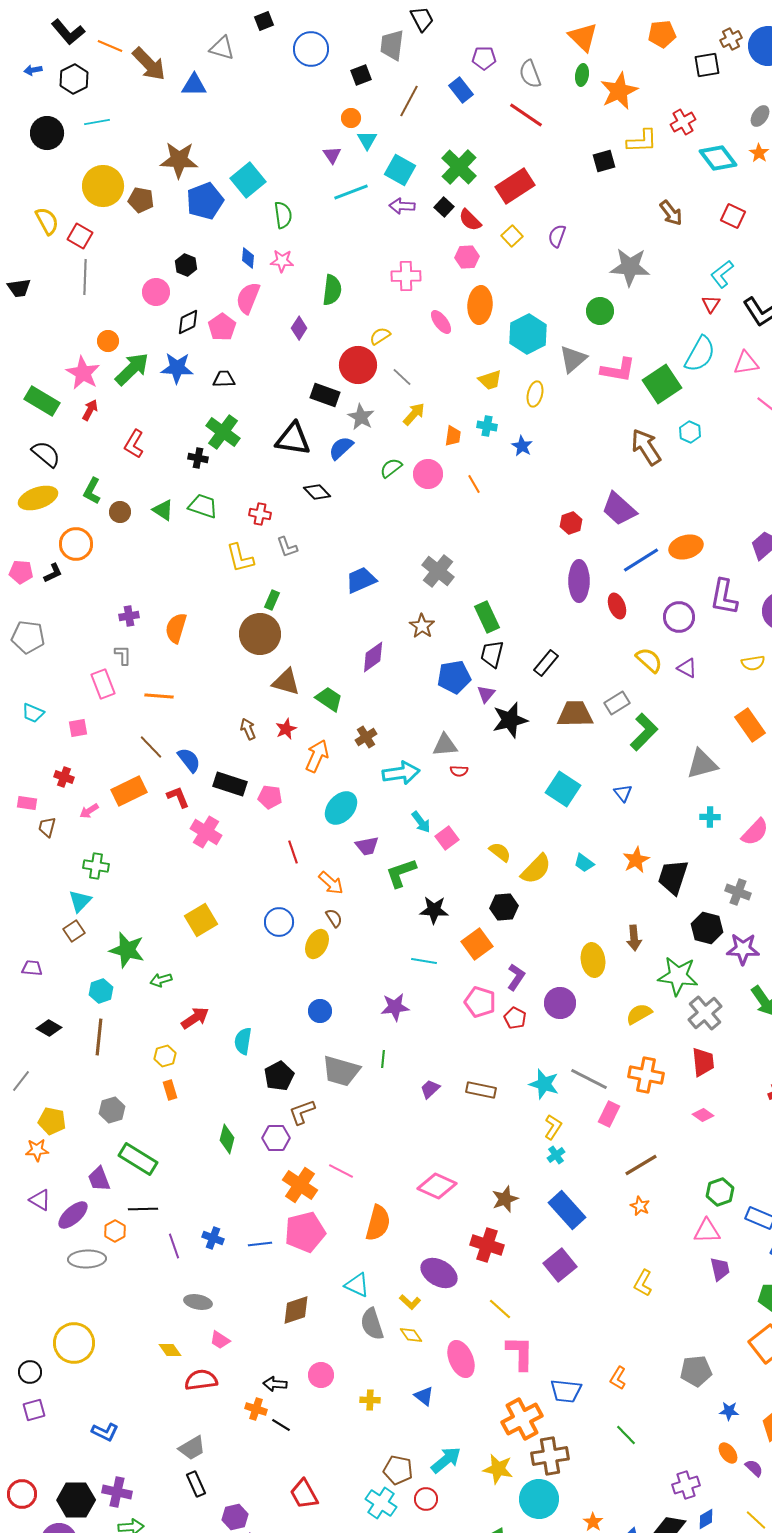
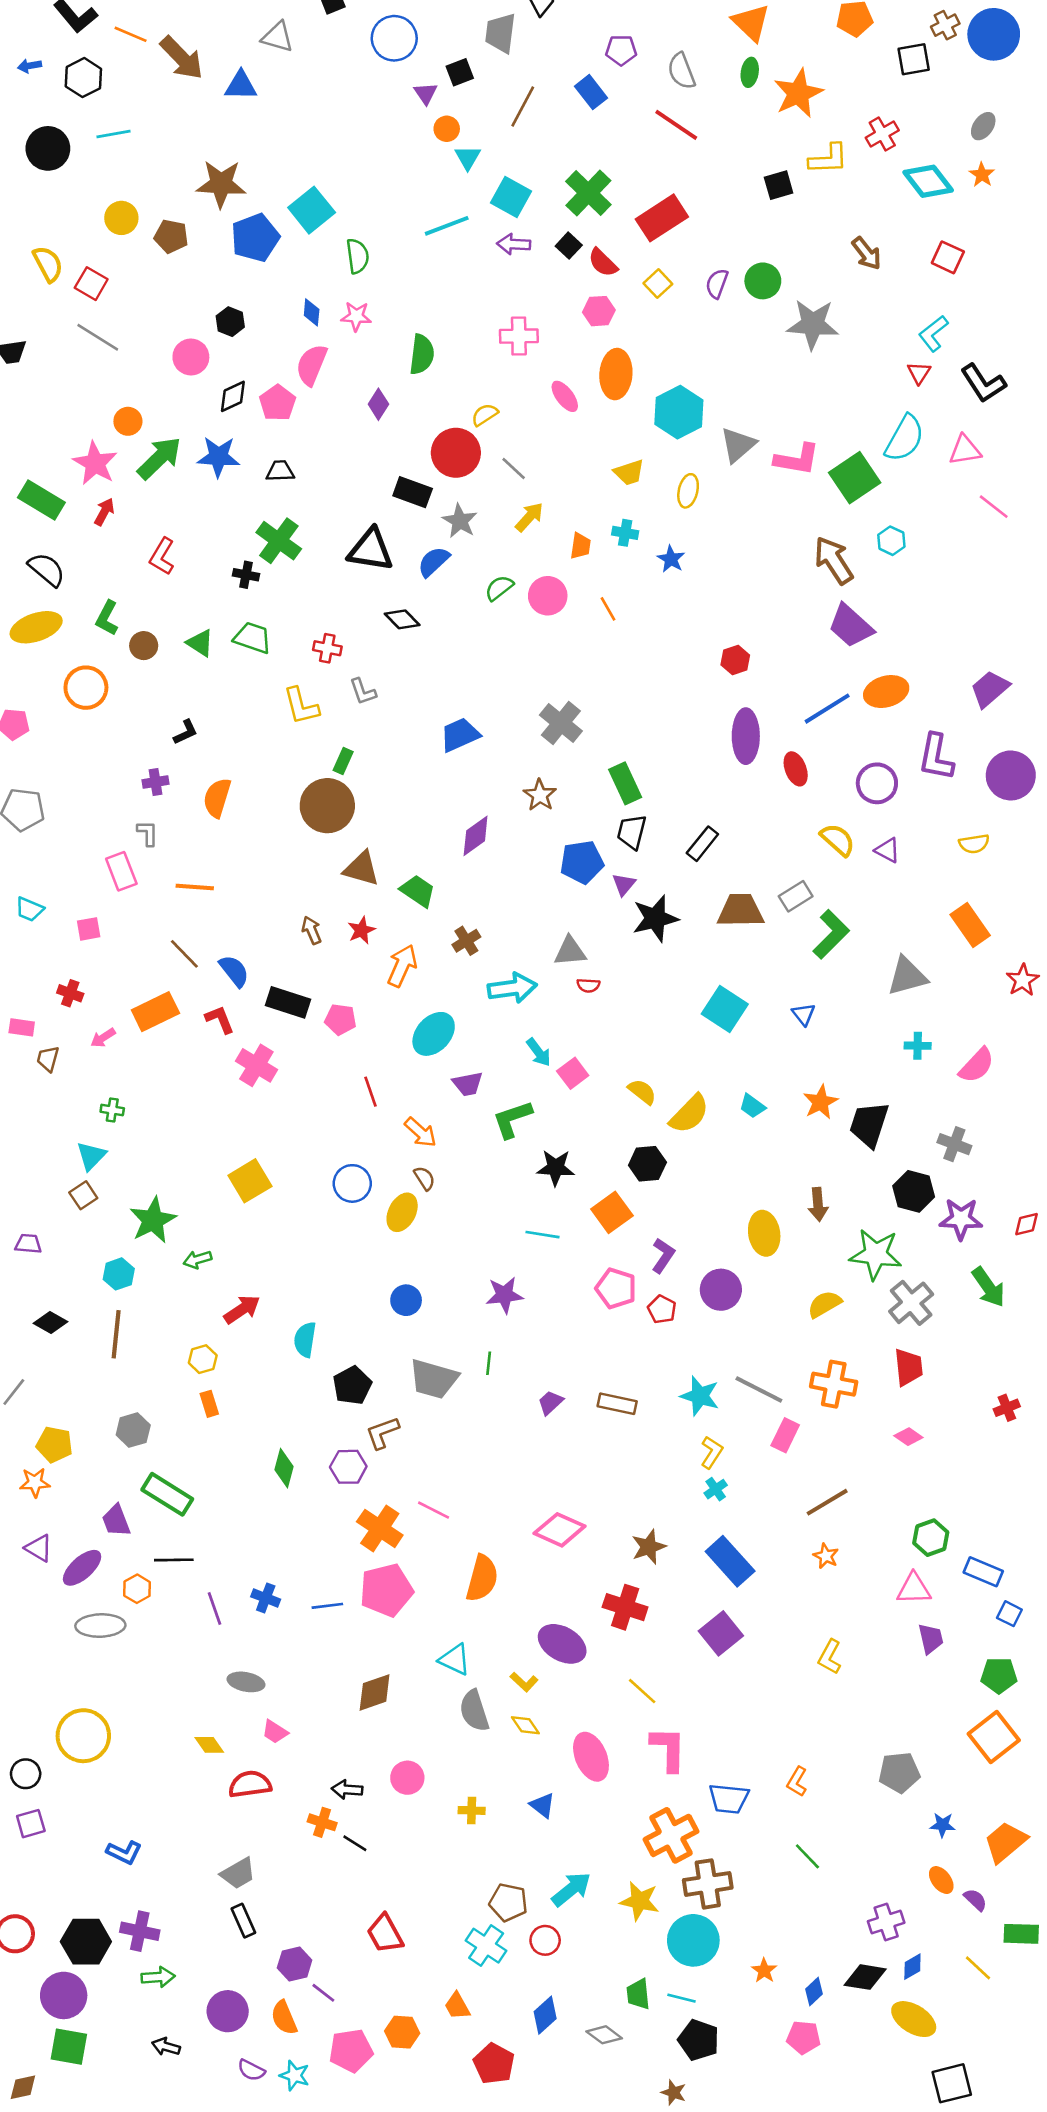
purple triangle: (332, 155) -> (426, 93), moved
yellow circle: (103, 186) -> (121, 218), size x0.6
gray line: (85, 277) -> (98, 337), turned -60
green circle: (600, 311) -> (763, 281), moved
purple trapezoid: (619, 509) -> (851, 626), moved
black L-shape: (53, 573) -> (186, 732), moved
green cross: (96, 866) -> (112, 1110), size x0.7
green star: (127, 950) -> (153, 1220), turned 30

